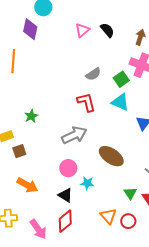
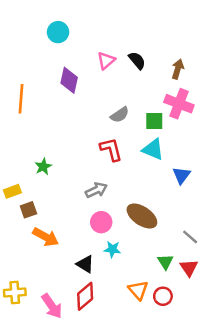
purple diamond: (30, 29) -> (69, 80), moved
green square: (121, 79) -> (154, 121), turned 35
gray arrow: (74, 135) -> (96, 190), size x0.7
pink circle: (68, 168) -> (101, 222), moved
orange arrow: (27, 185) -> (46, 237), moved

